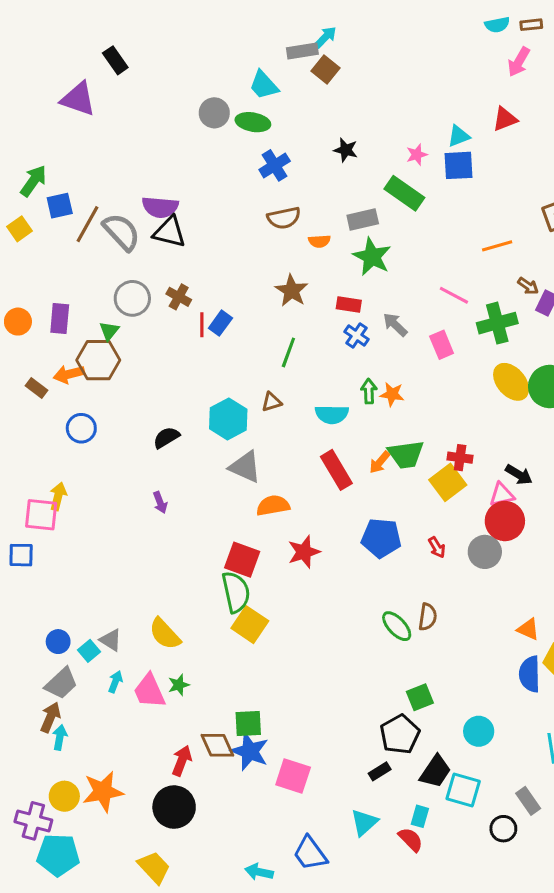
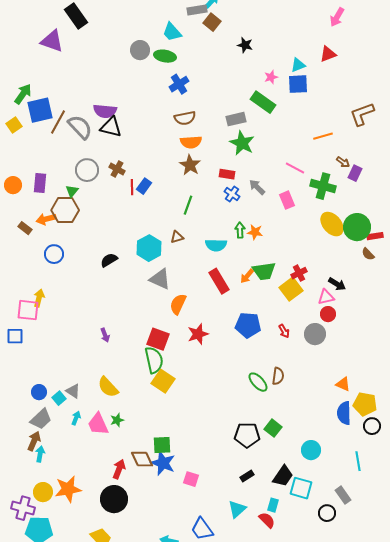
black rectangle: (115, 60) -> (76, 16), size x1.4
black star: (346, 150) -> (245, 45), moved
blue square: (60, 206) -> (40, 110), size x1.5
orange semicircle: (319, 241) -> (191, 142), moved, size x1.5
green cross: (497, 323) -> (323, 186), turned 30
red cross: (460, 458) -> (299, 273), turned -35
purple arrow: (160, 502) -> (105, 335), moved
orange semicircle: (273, 506) -> (178, 304), turned -55
red circle: (505, 521) -> (328, 314), size x0.6
green square: (420, 697) -> (273, 428), turned -30
black pentagon: (400, 734) -> (247, 435), moved, turned 30
pink square: (293, 776) -> (191, 479), size x0.7

